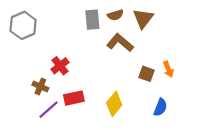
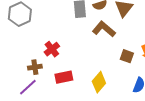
brown cross: (40, 87) -> (35, 67), turned -32
purple line: (48, 110) -> (28, 87), moved

